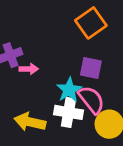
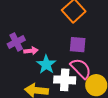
cyan star: (69, 90) -> (46, 64), moved

